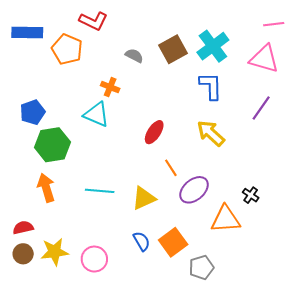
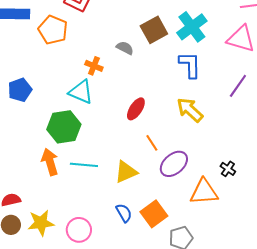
gray semicircle: (134, 56) -> (125, 48), moved
green hexagon: (52, 145) -> (64, 127), moved
orange arrow: (46, 188) -> (50, 162), moved

